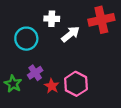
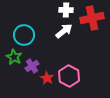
white cross: (52, 19) -> (66, 10), moved
green star: (13, 84) -> (14, 57), moved

